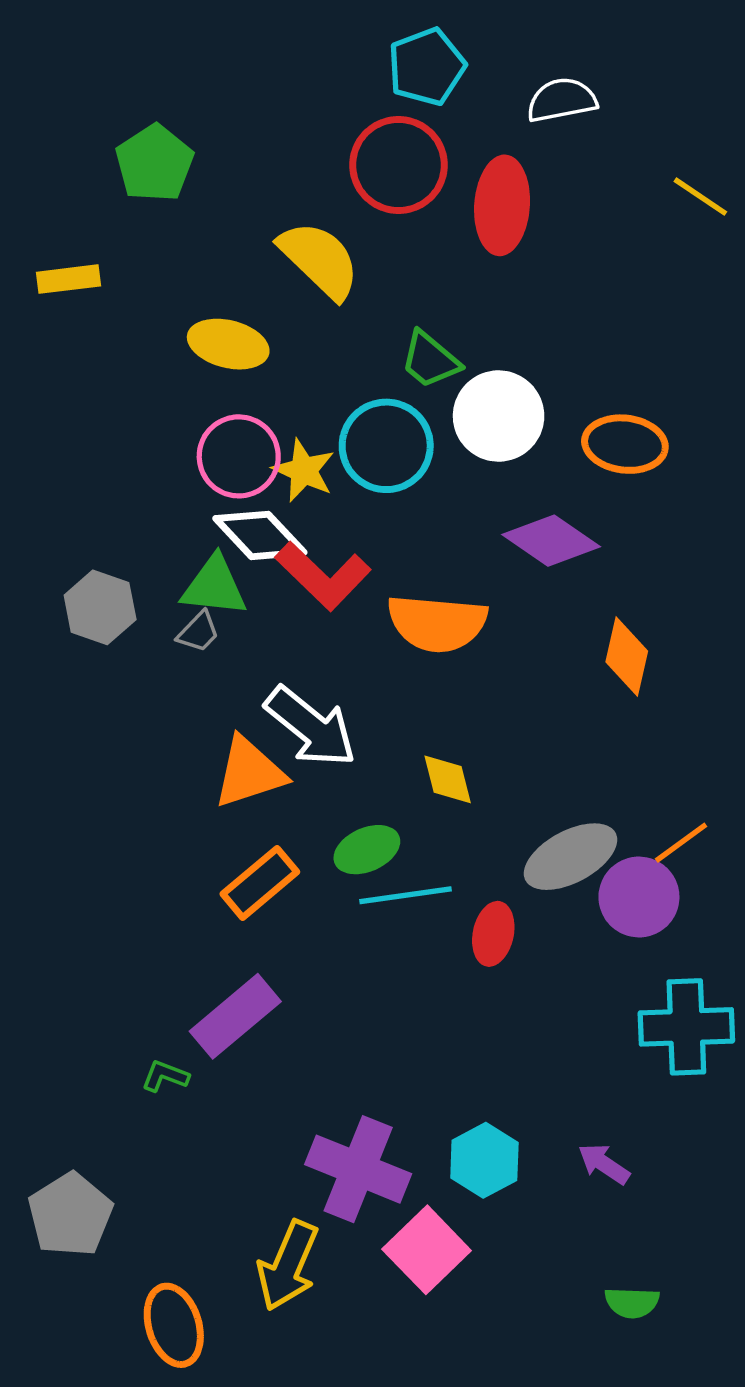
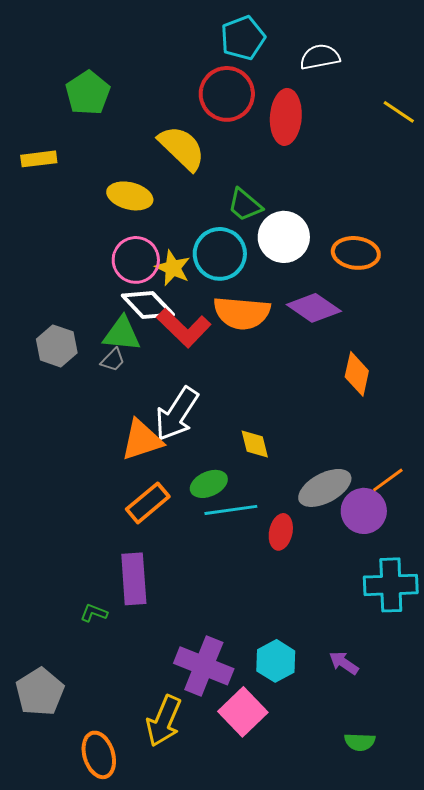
orange semicircle: (437, 623) -> (242, 313), moved
white arrow: (311, 727) -> (177, 414), turned 84
purple rectangle: (235, 1016) -> (134, 579), turned -54

